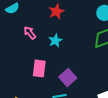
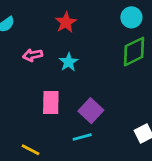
pink arrow: (30, 33) -> (33, 55), turned -56

